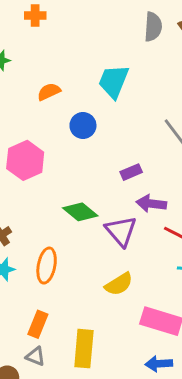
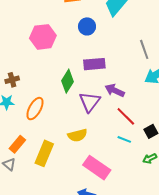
purple rectangle: (131, 172) -> (94, 64), moved, size x1.5
green diamond: (80, 212) -> (68, 81), turned 65
yellow rectangle: (84, 349) -> (44, 153), moved

